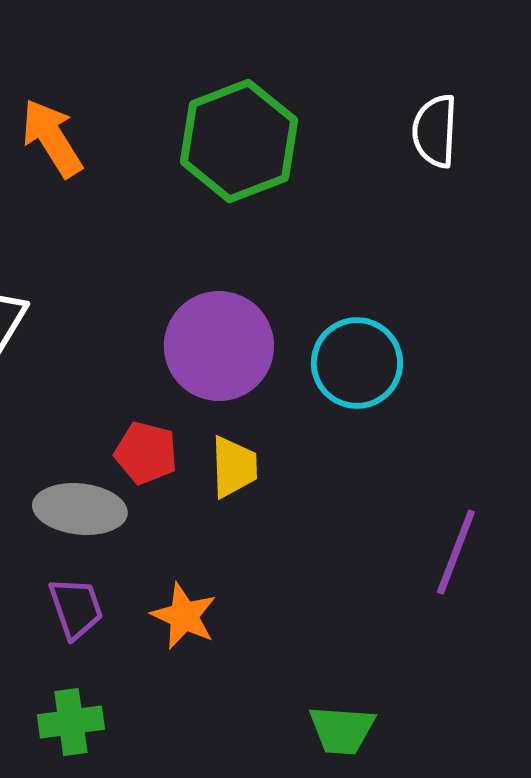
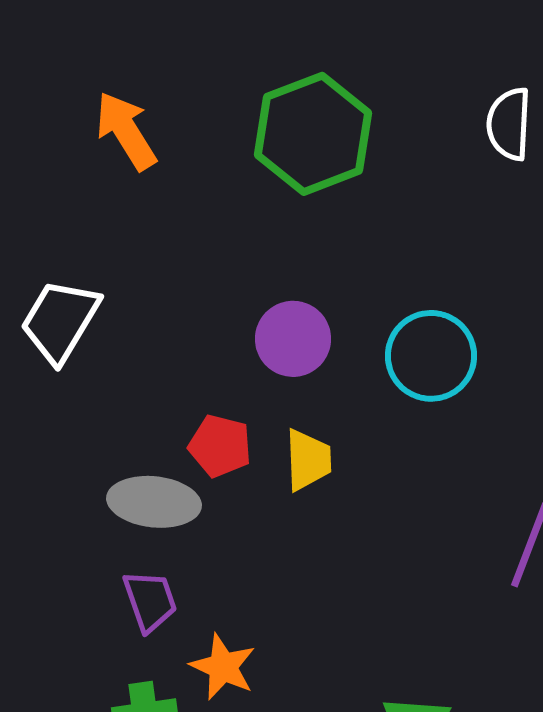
purple circle: (219, 346) -> (293, 339), size x0.7
orange star: (184, 616) -> (223, 667), moved

